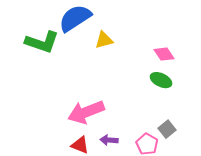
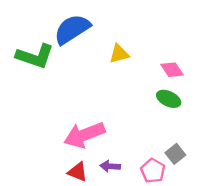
yellow triangle: (104, 40) -> (119, 54), moved

